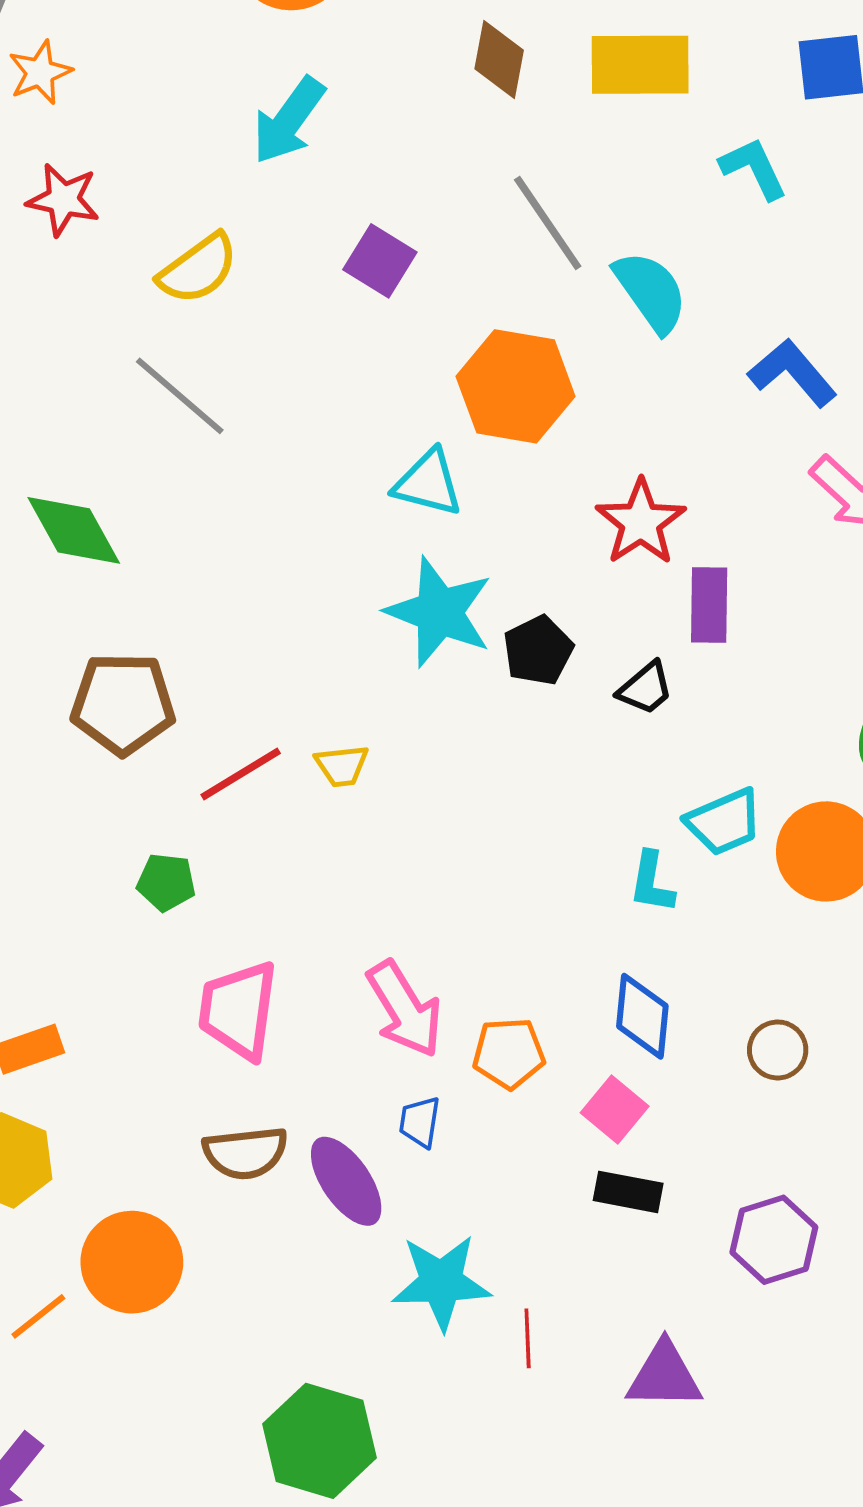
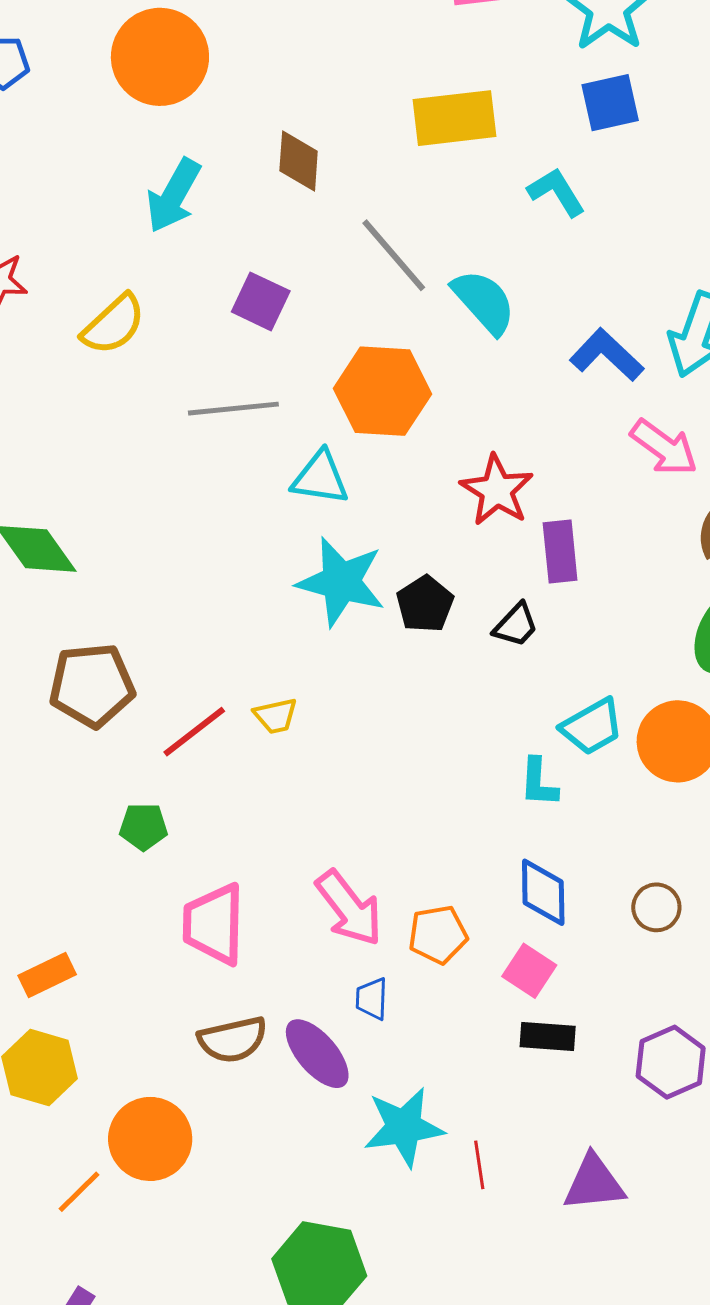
brown diamond: (499, 59) -> (299, 161), moved
gray line: (180, 396) -> (233, 409), moved, turned -40

